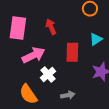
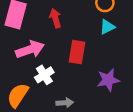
cyan triangle: (96, 39) -> (107, 27), moved
orange semicircle: (28, 94) -> (18, 95), turned 60

